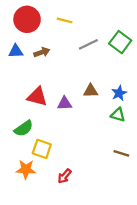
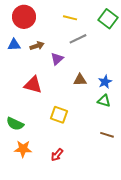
yellow line: (65, 20) -> (70, 18), moved
green square: (120, 42) -> (108, 19), moved
purple triangle: (65, 103) -> (57, 59), moved, turned -40
green semicircle: (24, 128) -> (15, 124), moved, turned 60
yellow square: (42, 149) -> (59, 115), moved

